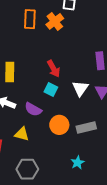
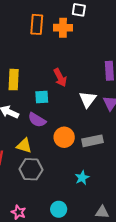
orange cross: (55, 21) -> (63, 28), turned 36
cyan square: (51, 89) -> (42, 97), moved, turned -32
gray hexagon: (27, 169) -> (31, 169), moved

